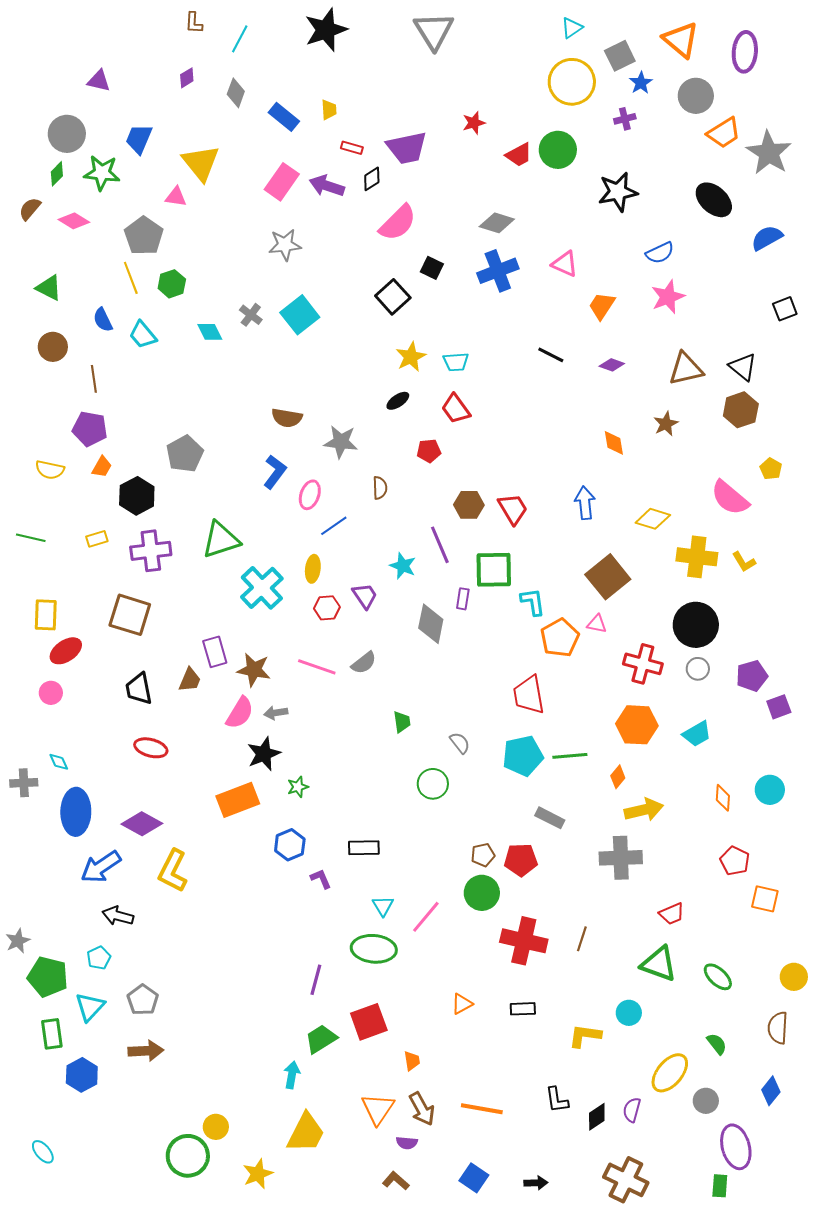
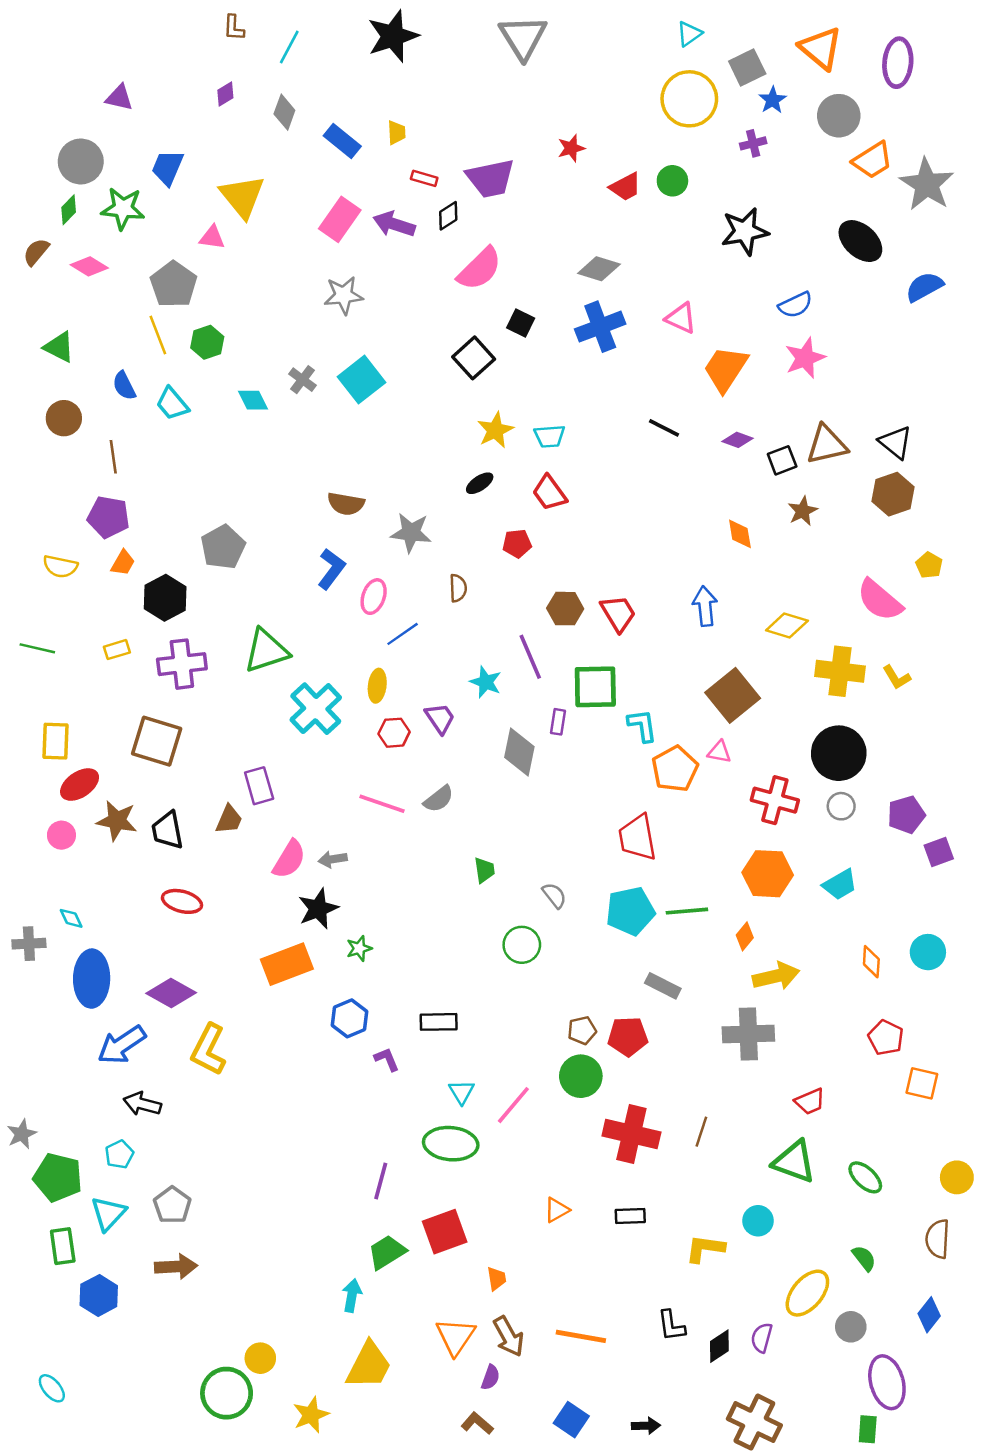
green circle: (558, 150) -> (672, 181), size x0.7
orange trapezoid: (602, 306) -> (725, 369), size x1.4
black square: (785, 309) -> (782, 460), moved
brown star: (254, 670) -> (117, 821), moved
purple semicircle: (407, 1143) -> (490, 1377), turned -75

